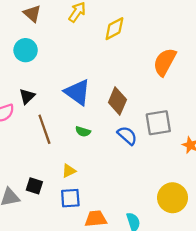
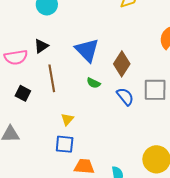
green semicircle: (83, 131) -> (93, 83), moved
yellow triangle: (69, 171) -> (67, 119), turned -32
black square: (34, 186) -> (23, 93), moved

